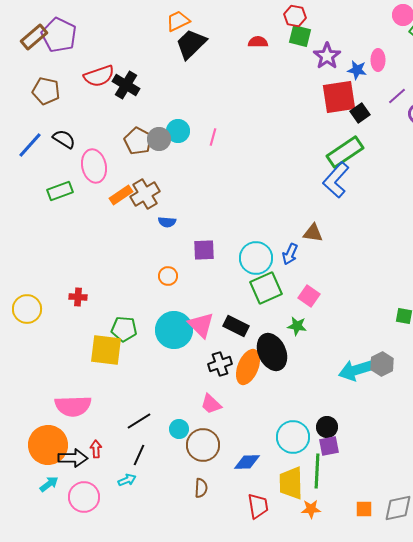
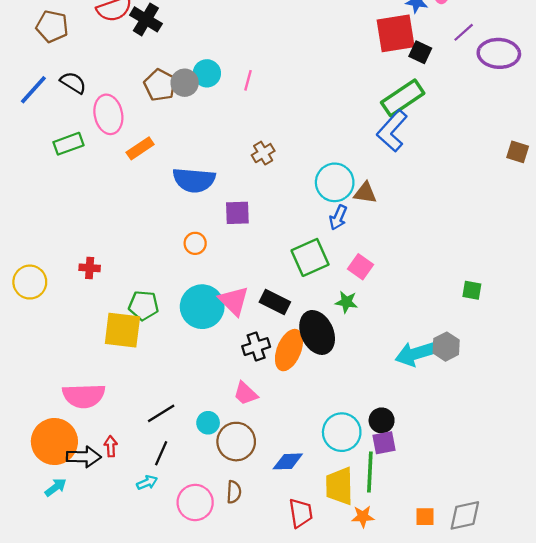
black square: (360, 113) -> (420, 52), turned -30
brown cross: (145, 194) -> (263, 153), moved, size x0.7
blue semicircle: (167, 222) -> (194, 180), size x2.0
cyan circle: (256, 258) -> (335, 182), moved
pink circle: (84, 497) -> (195, 502), moved

